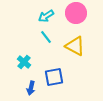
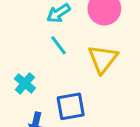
yellow triangle: (75, 46) -> (103, 59), turned 40

